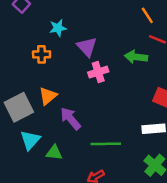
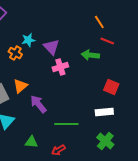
cyan star: (58, 28) -> (28, 40), moved
orange cross: (42, 54) -> (15, 53), turned 32
green triangle: (54, 153) -> (31, 142), moved

